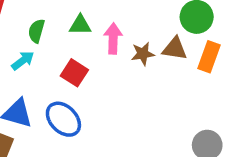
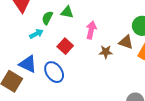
green triangle: (80, 25) -> (67, 12), moved
brown star: (143, 54) -> (106, 52), moved

